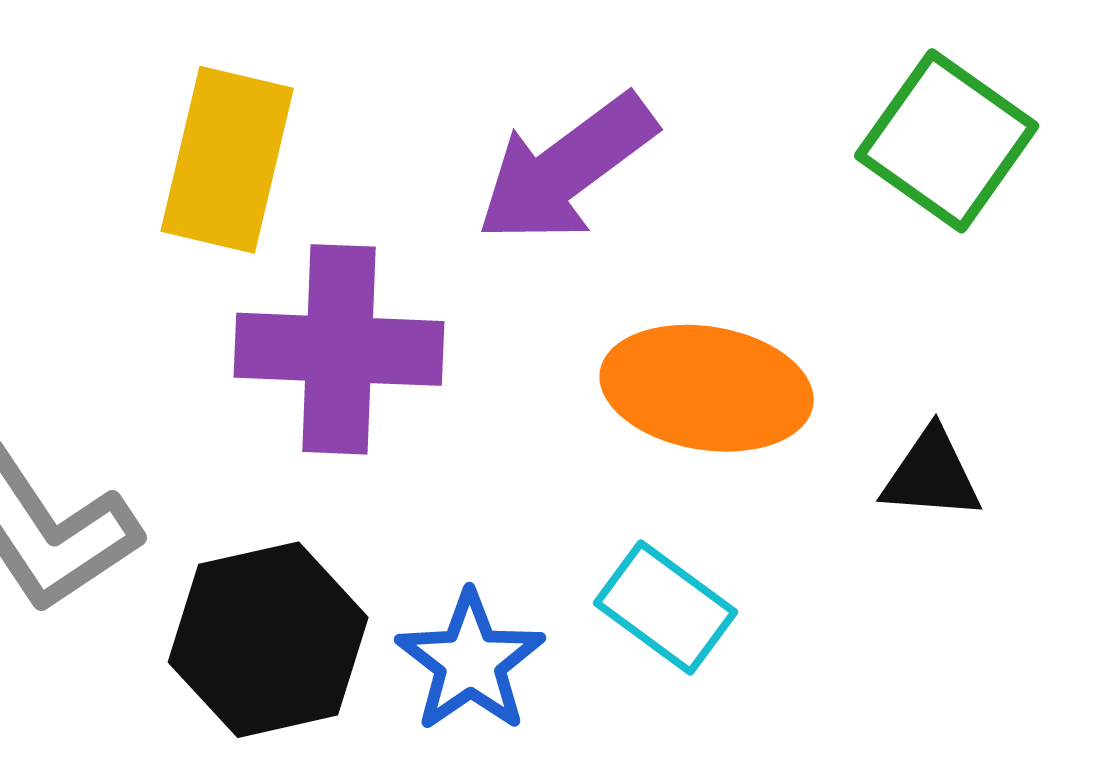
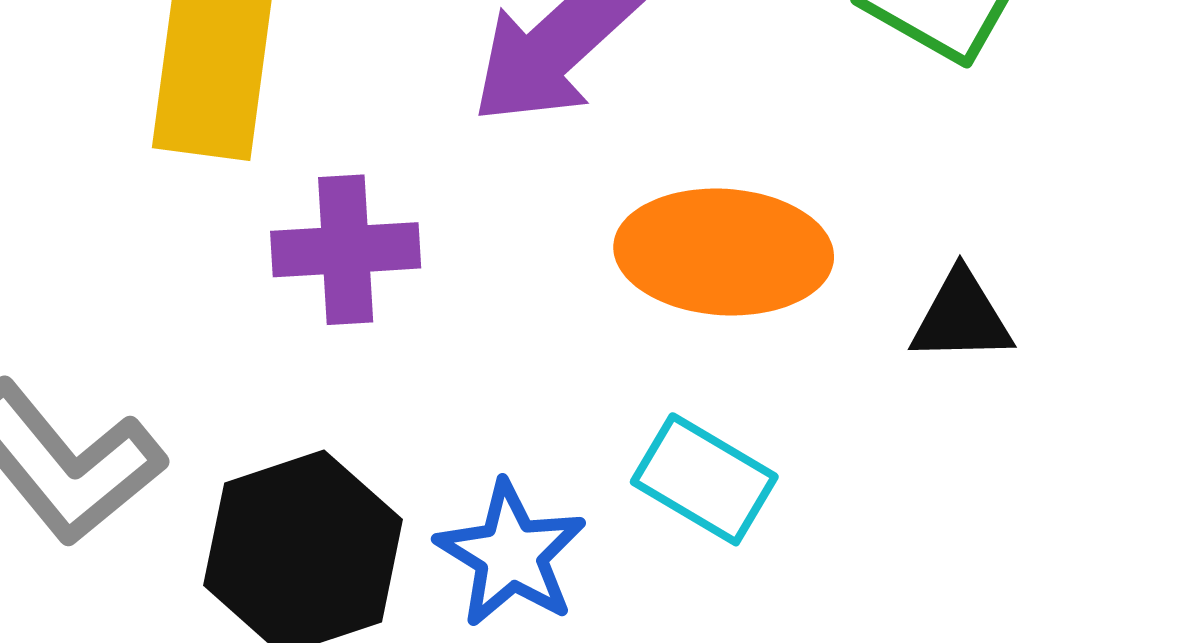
purple cross: (339, 349) -> (346, 250), size x0.7

